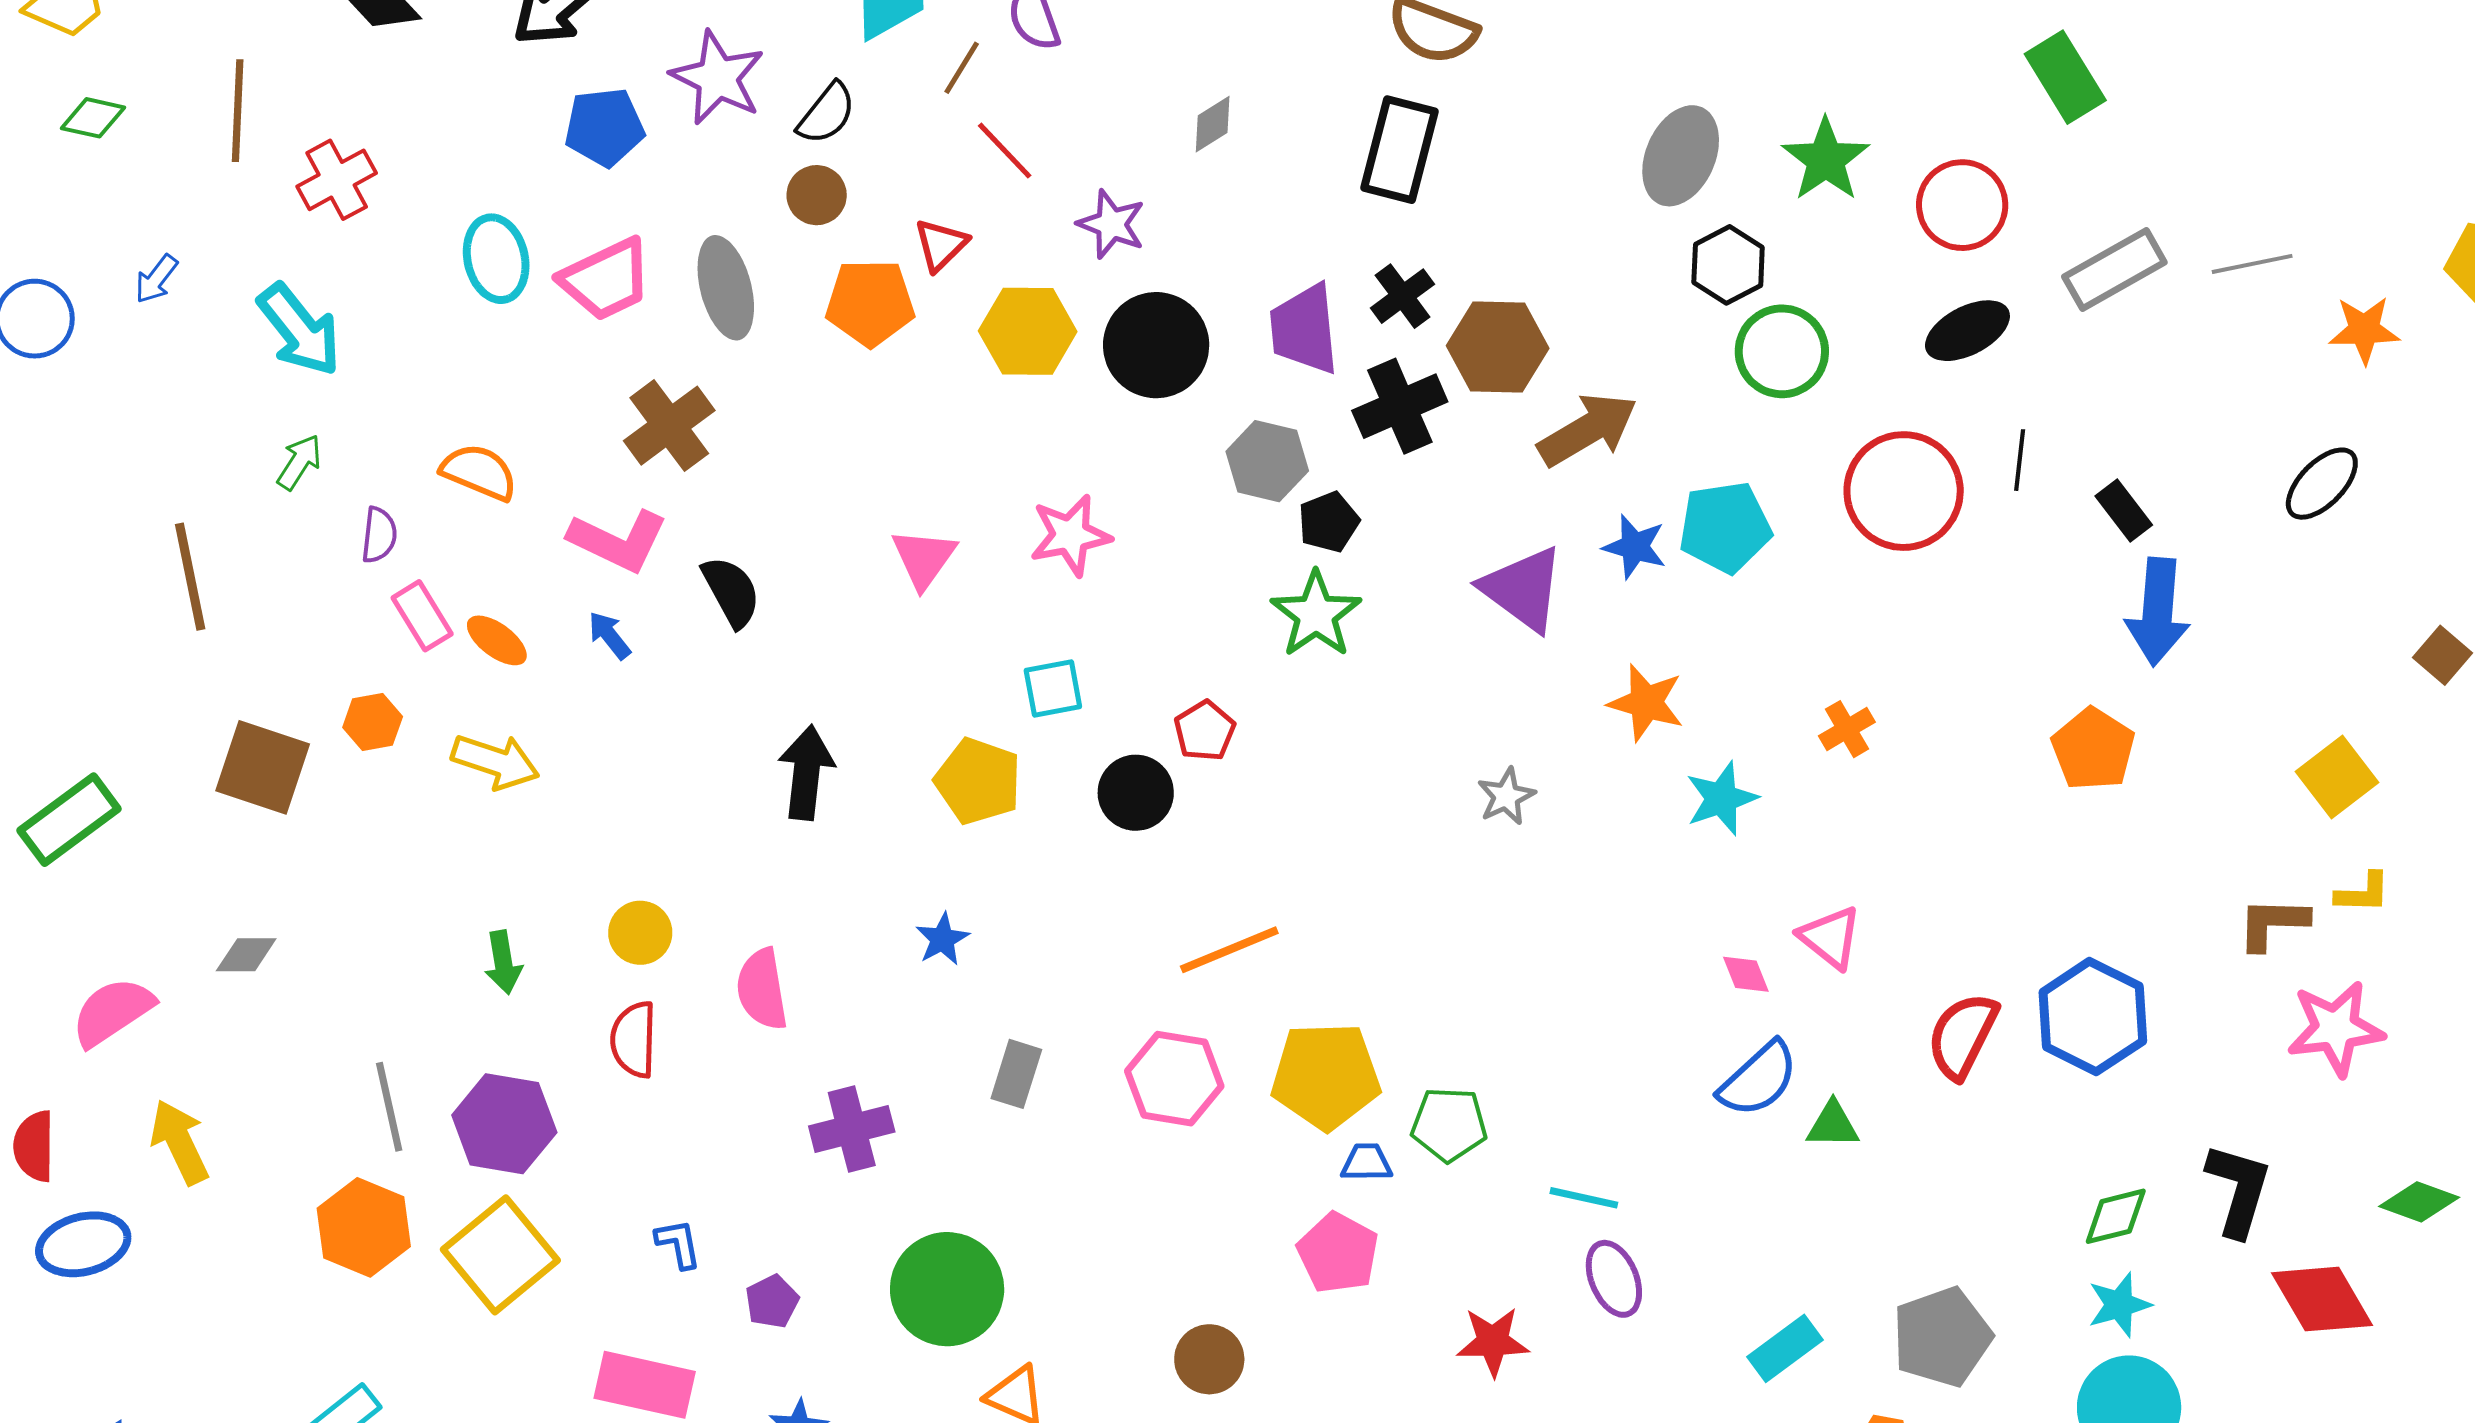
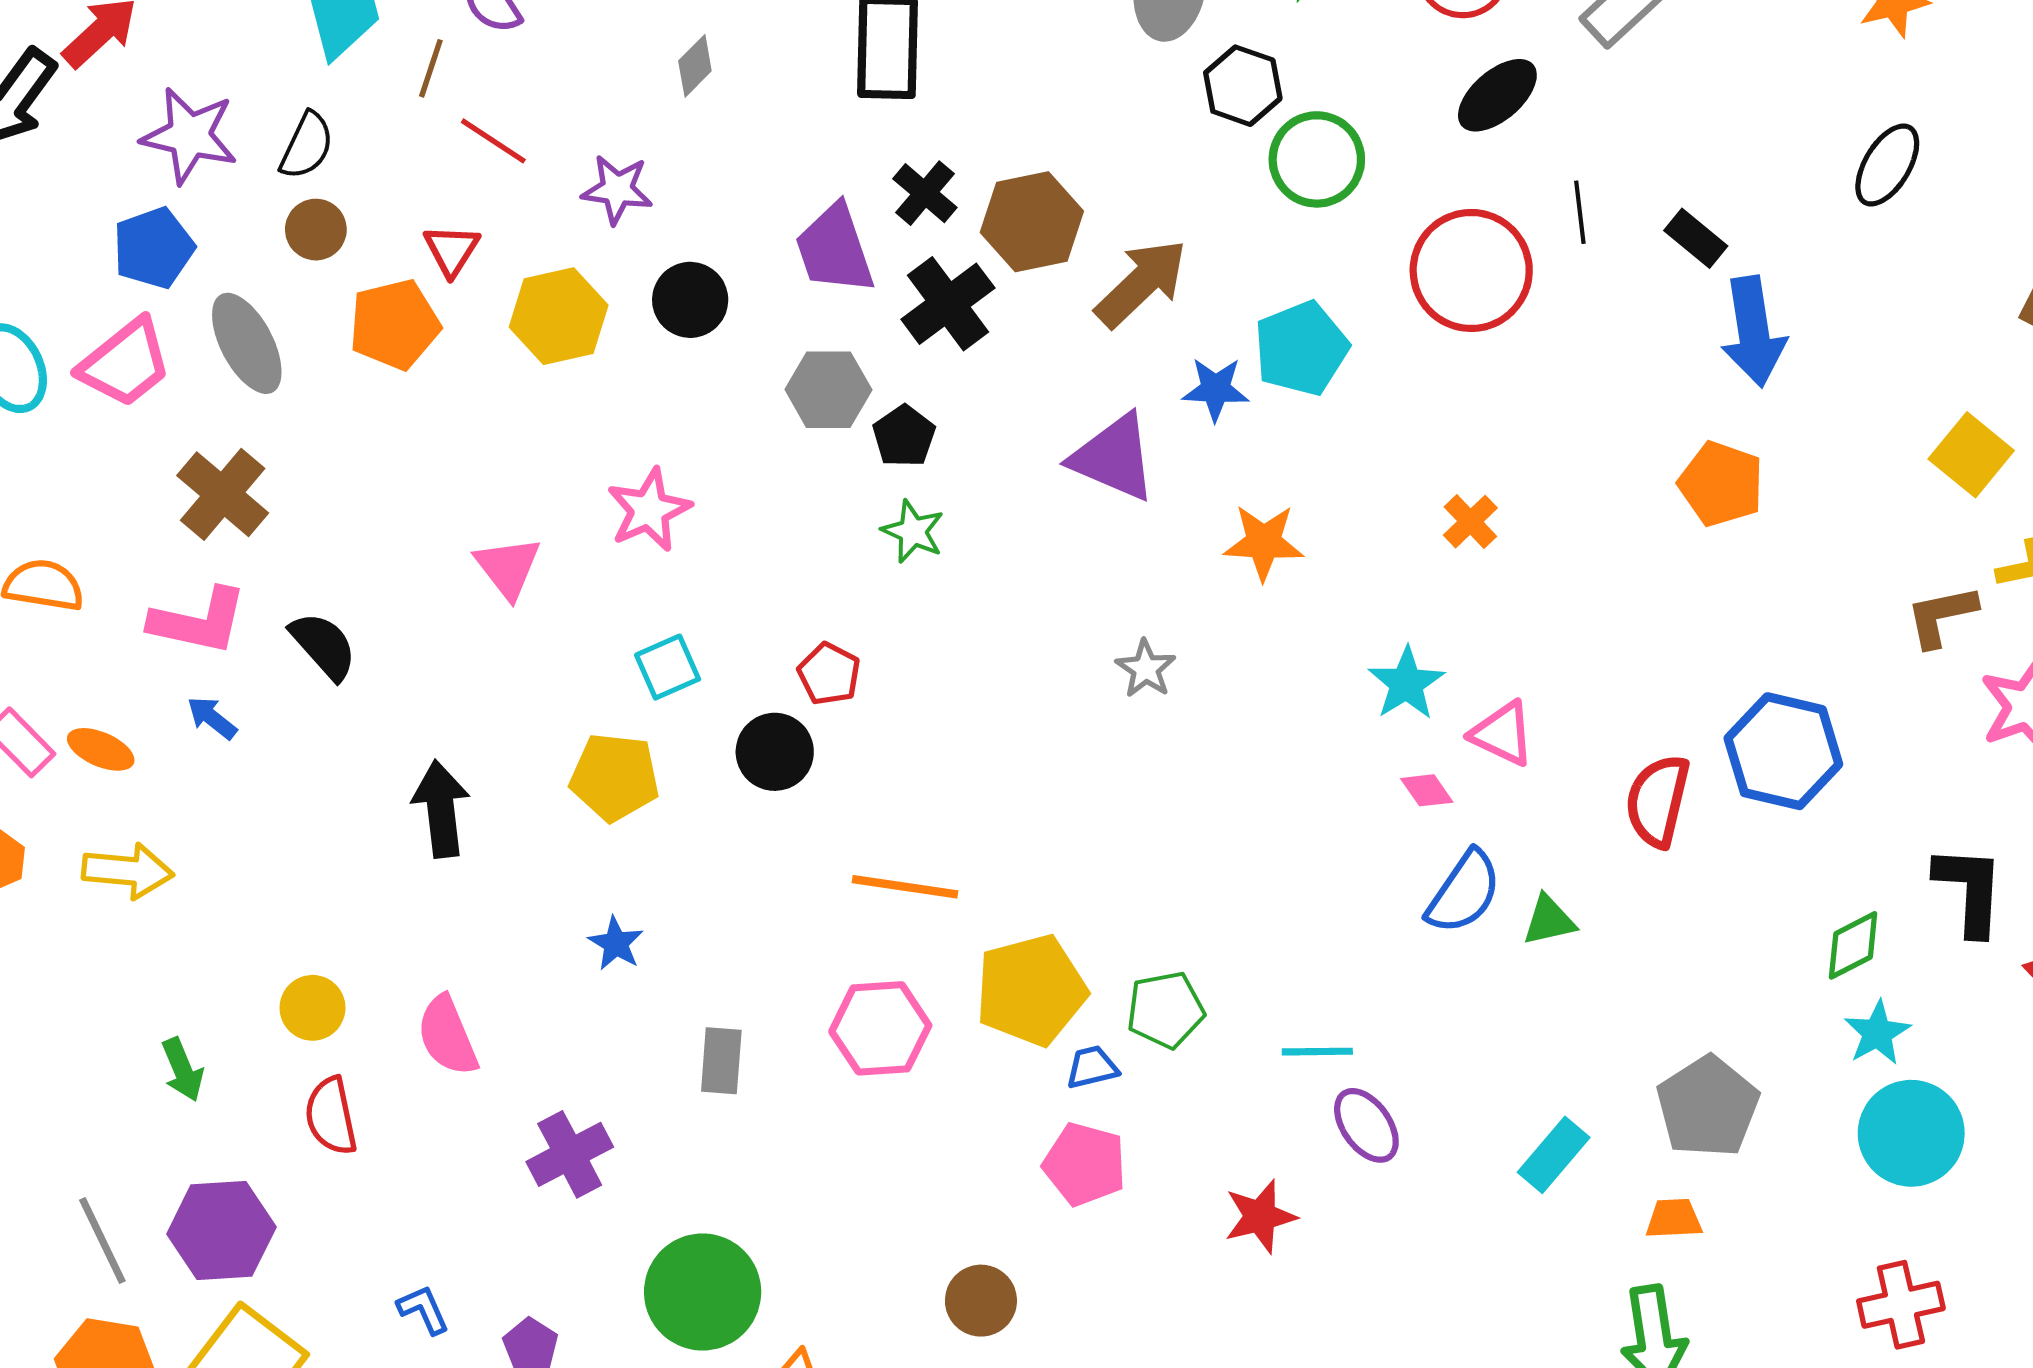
blue pentagon: (604, 127) -> (153, 248), moved
black circle: (1156, 345) -> (690, 300), size x0.7
green star: (1316, 614) -> (913, 531), size x0.7
cyan star: (1721, 798) -> (1406, 683), moved
orange line: (1229, 950) -> (905, 887), turned 44

